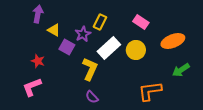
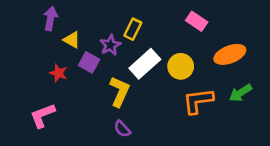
pink rectangle: (141, 22) -> (197, 21), moved
red star: (38, 61) -> (58, 73), moved
orange L-shape: (150, 91) -> (198, 101), moved

